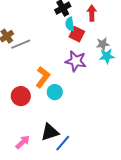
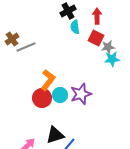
red square: (77, 34) -> (96, 38), moved
purple star: (76, 61) -> (81, 94), moved, turned -30
red circle: (21, 96) -> (42, 98), moved

